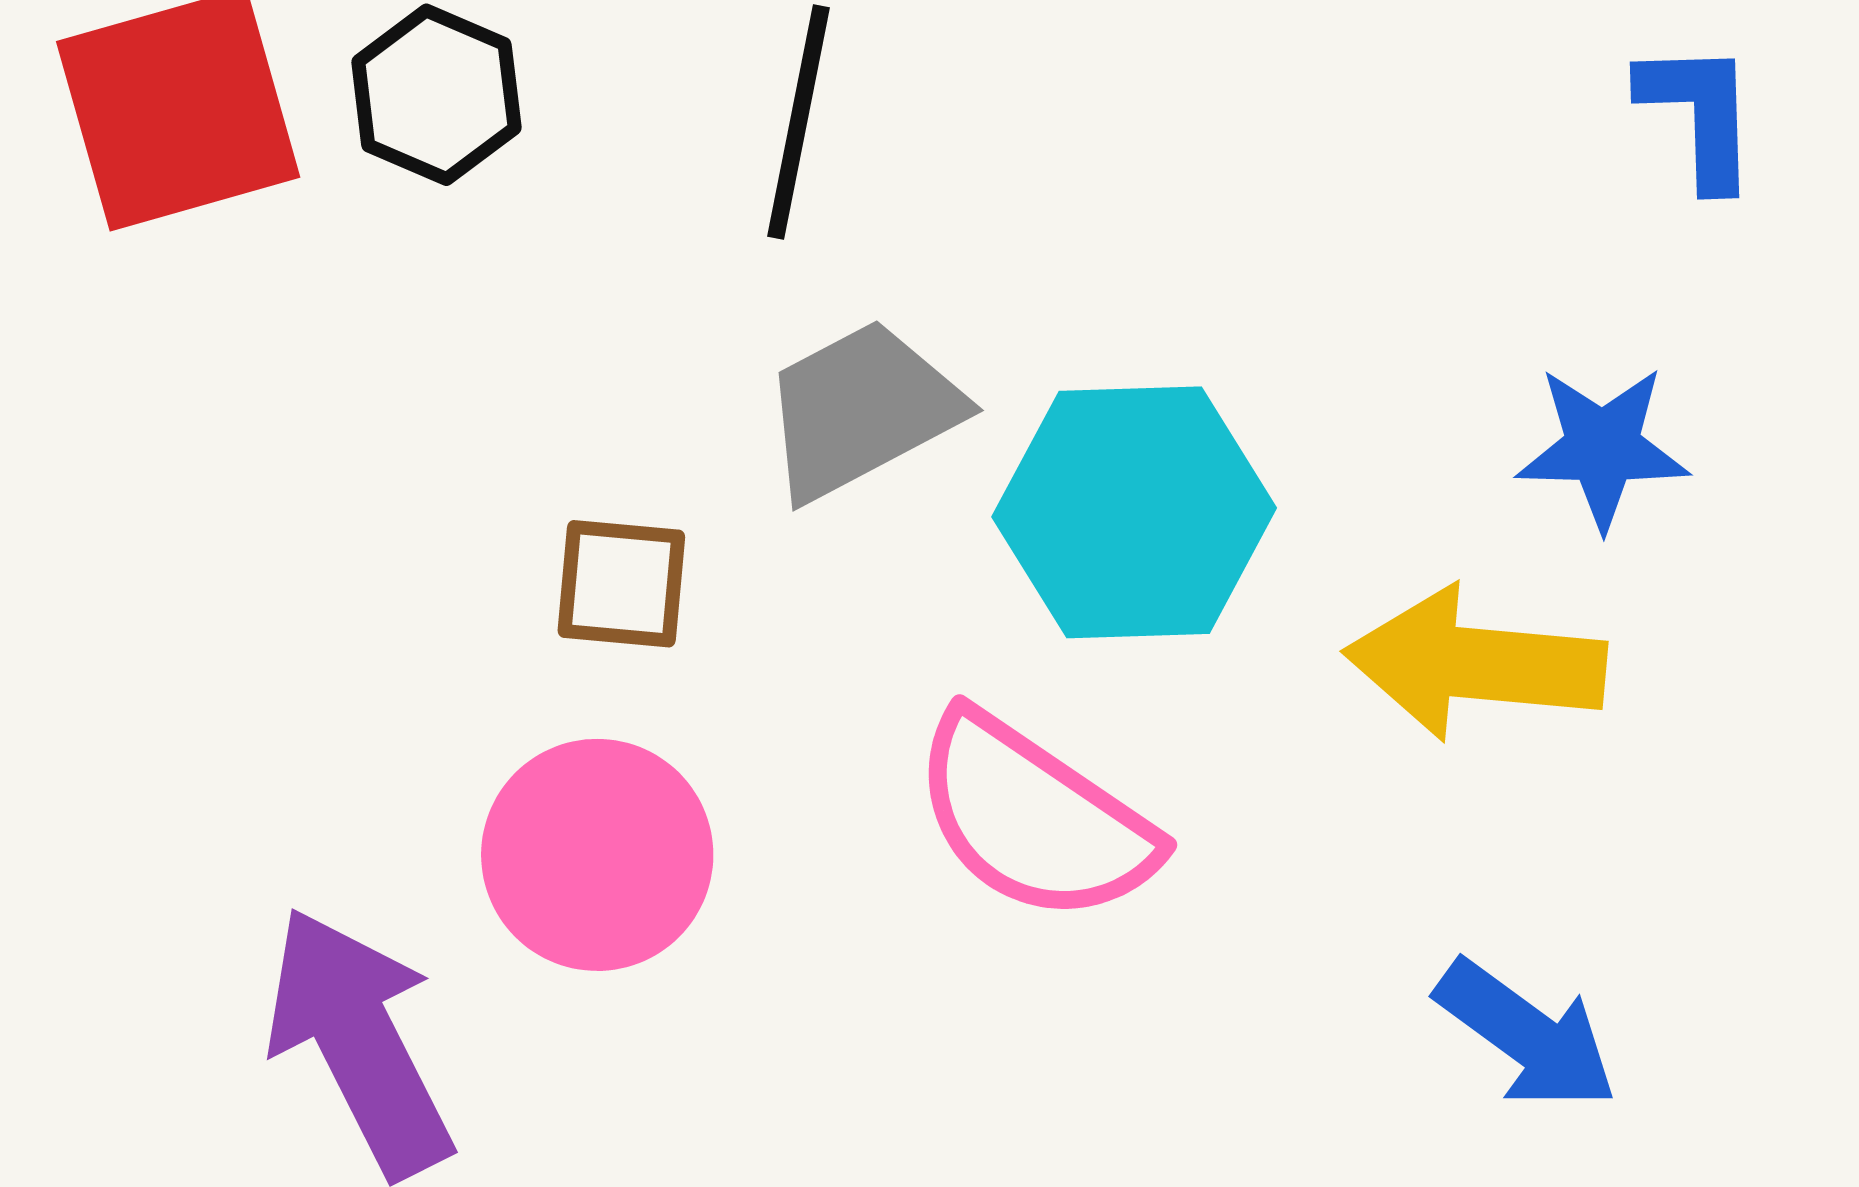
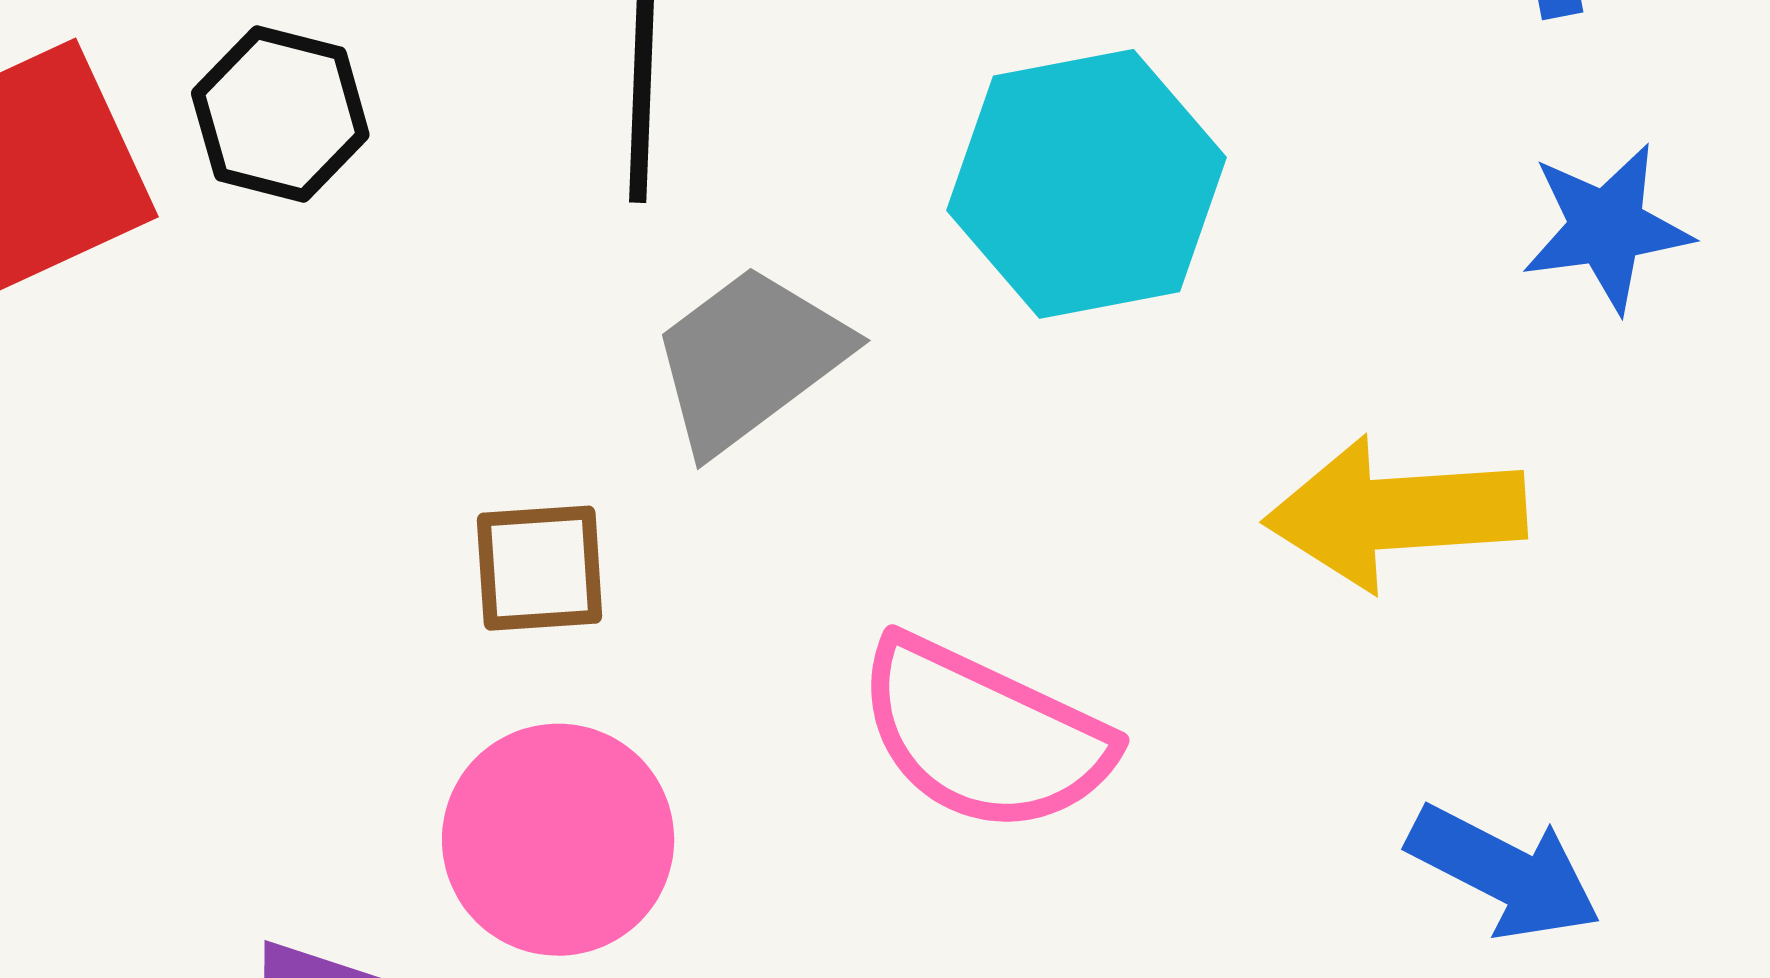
blue star: (1603, 447) -> (1607, 228), moved
cyan hexagon: (1134, 512) -> (1086, 184), moved

